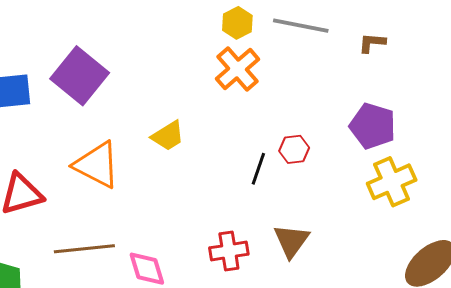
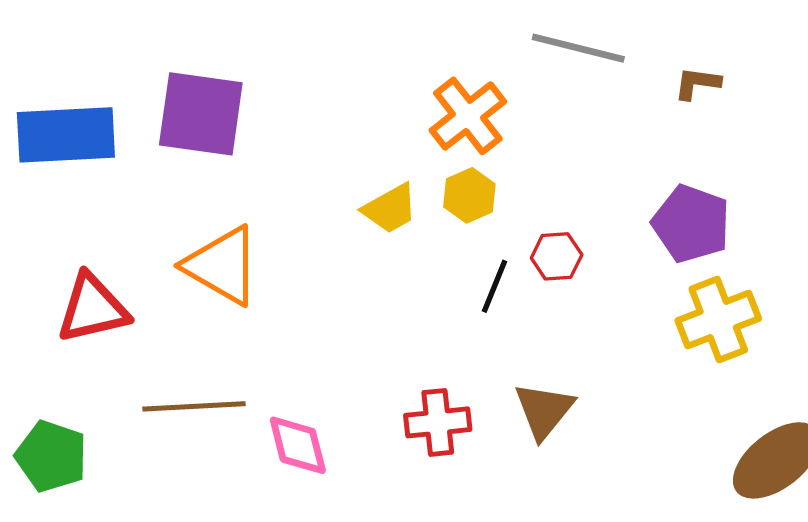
yellow hexagon: (237, 23) -> (469, 195), moved
purple square: (80, 76) -> (201, 114), turned -34
yellow trapezoid: (168, 136) -> (390, 209), moved

